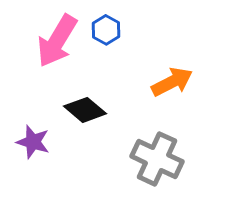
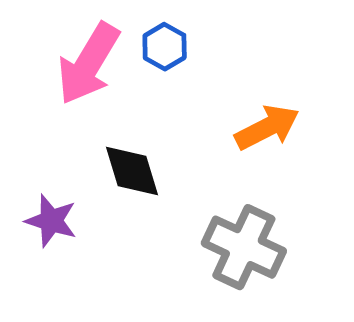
black diamond: (85, 110) -> (132, 171), turned 33

